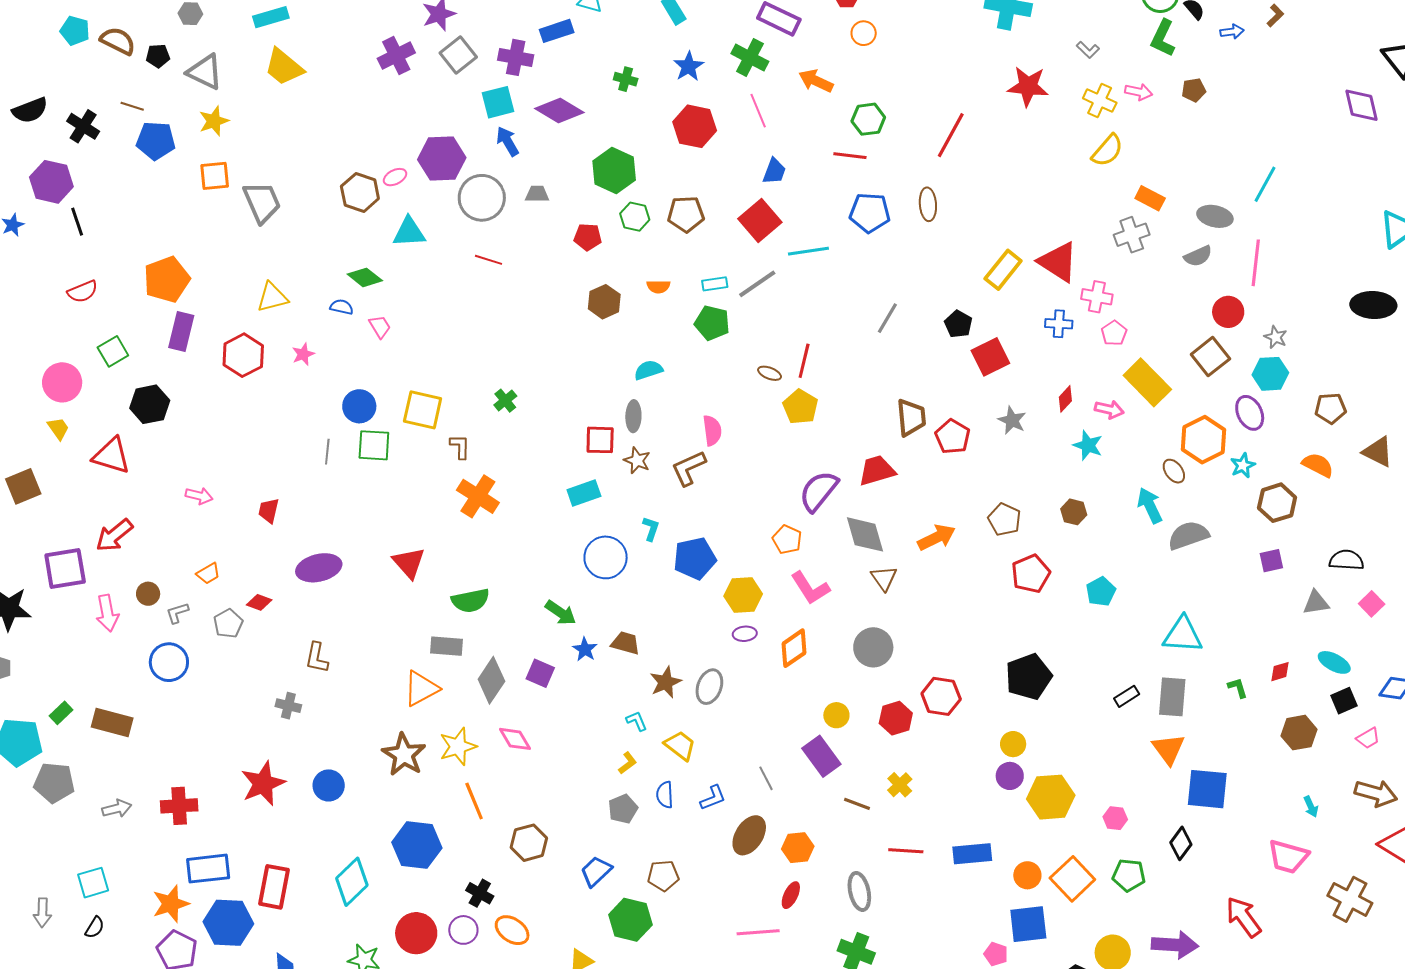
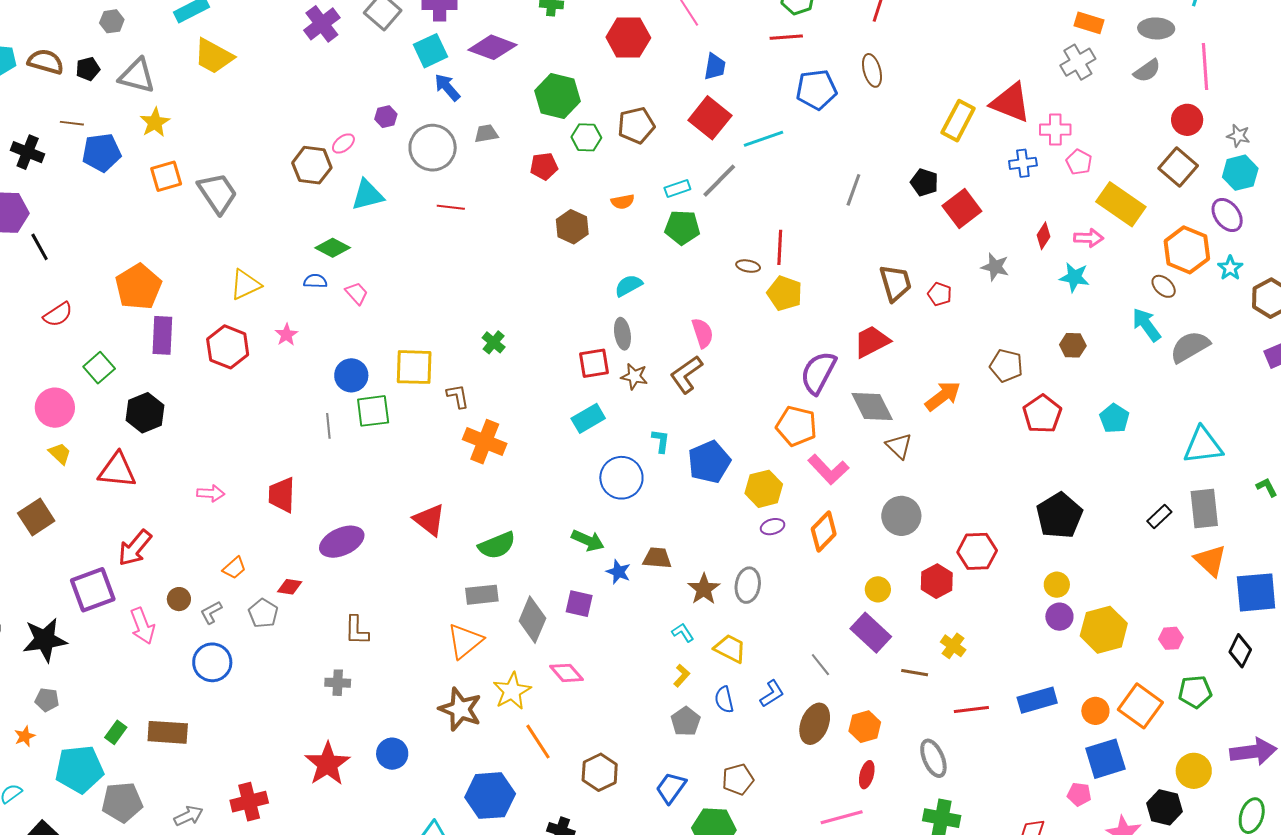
purple hexagon: (442, 159) -> (386, 117), size x0.5
red pentagon: (953, 437) -> (940, 294), size x0.7
red trapezoid: (269, 511) -> (282, 495), size x1.4
orange pentagon: (787, 540) -> (796, 426), size x1.4

